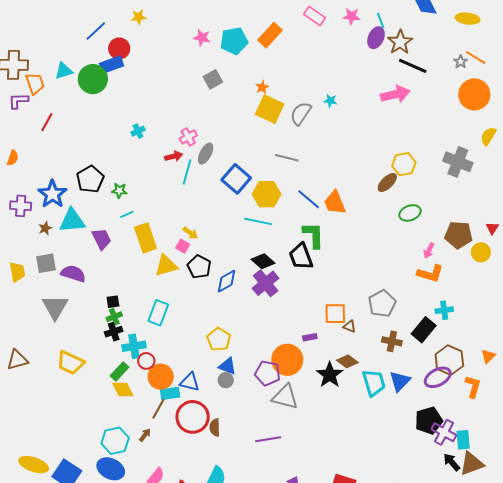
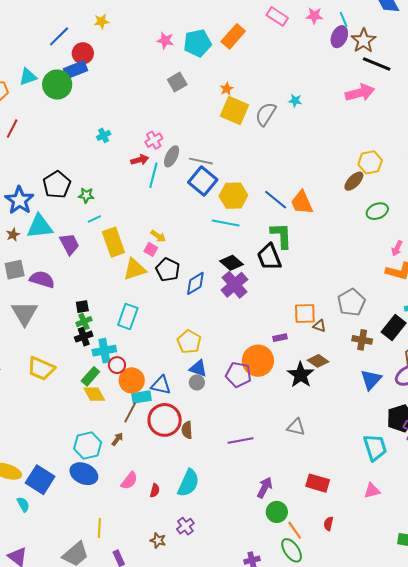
gray line: (287, 158) -> (201, 161), moved
cyan trapezoid: (374, 383) -> (375, 447), moved
gray triangle: (285, 397) -> (296, 427), moved, size x0.7

